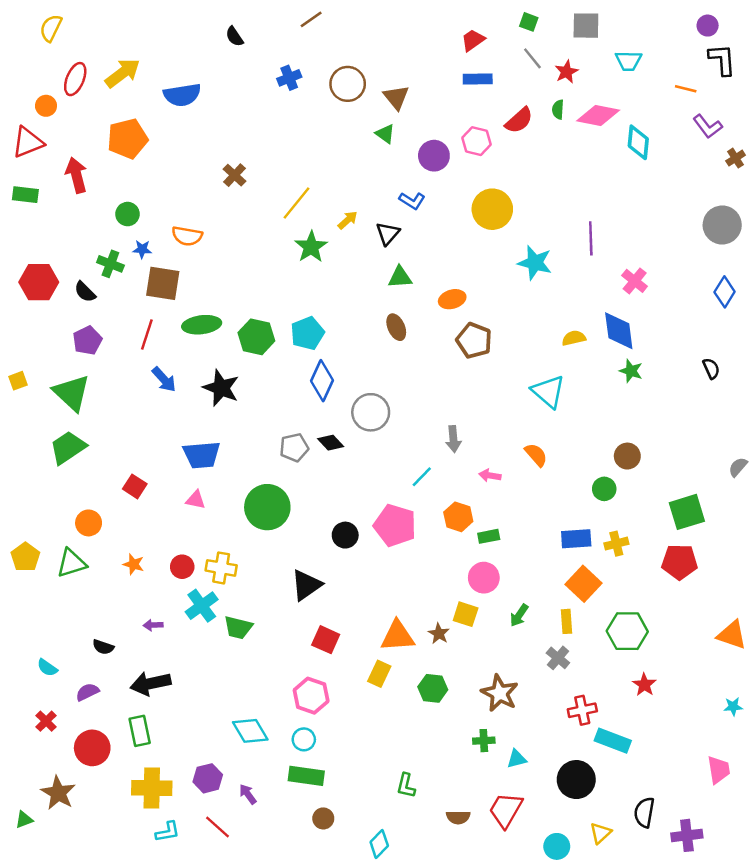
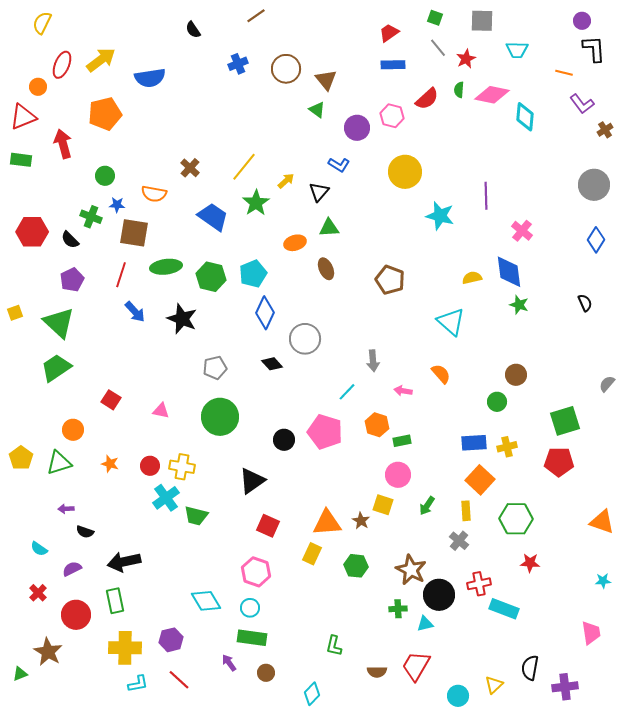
brown cross: (235, 175) -> (190, 168), moved
orange ellipse: (452, 299) -> (295, 243), moved
gray pentagon: (294, 448) -> (215, 368), moved
blue trapezoid: (202, 455) -> (213, 217), moved, turned -140
purple arrow: (153, 625) -> (66, 509), moved
red star: (644, 685) -> (530, 563), turned -30
black circle: (576, 780) -> (439, 595), moved
purple arrow: (248, 794) -> (229, 663), moved

